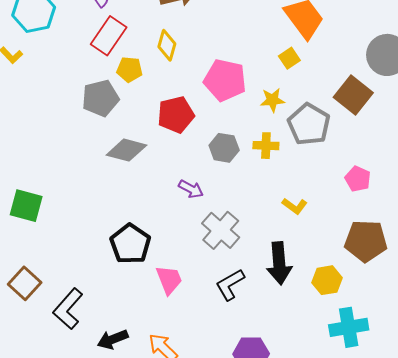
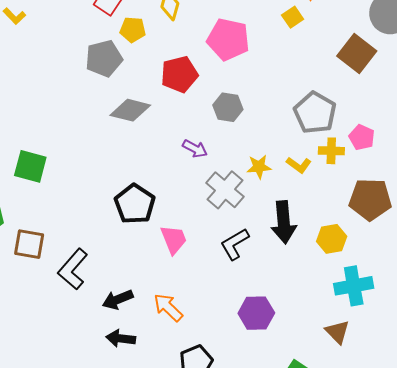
yellow star: (272, 100) -> (259, 167), moved
gray pentagon: (309, 124) -> (315, 113), moved
yellow cross: (266, 146) -> (331, 151), moved
brown square: (25, 283) -> (29, 244), turned -32

